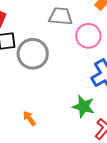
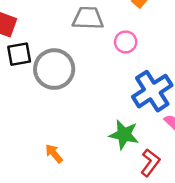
pink circle: (88, 36) -> (126, 42), size x0.7

